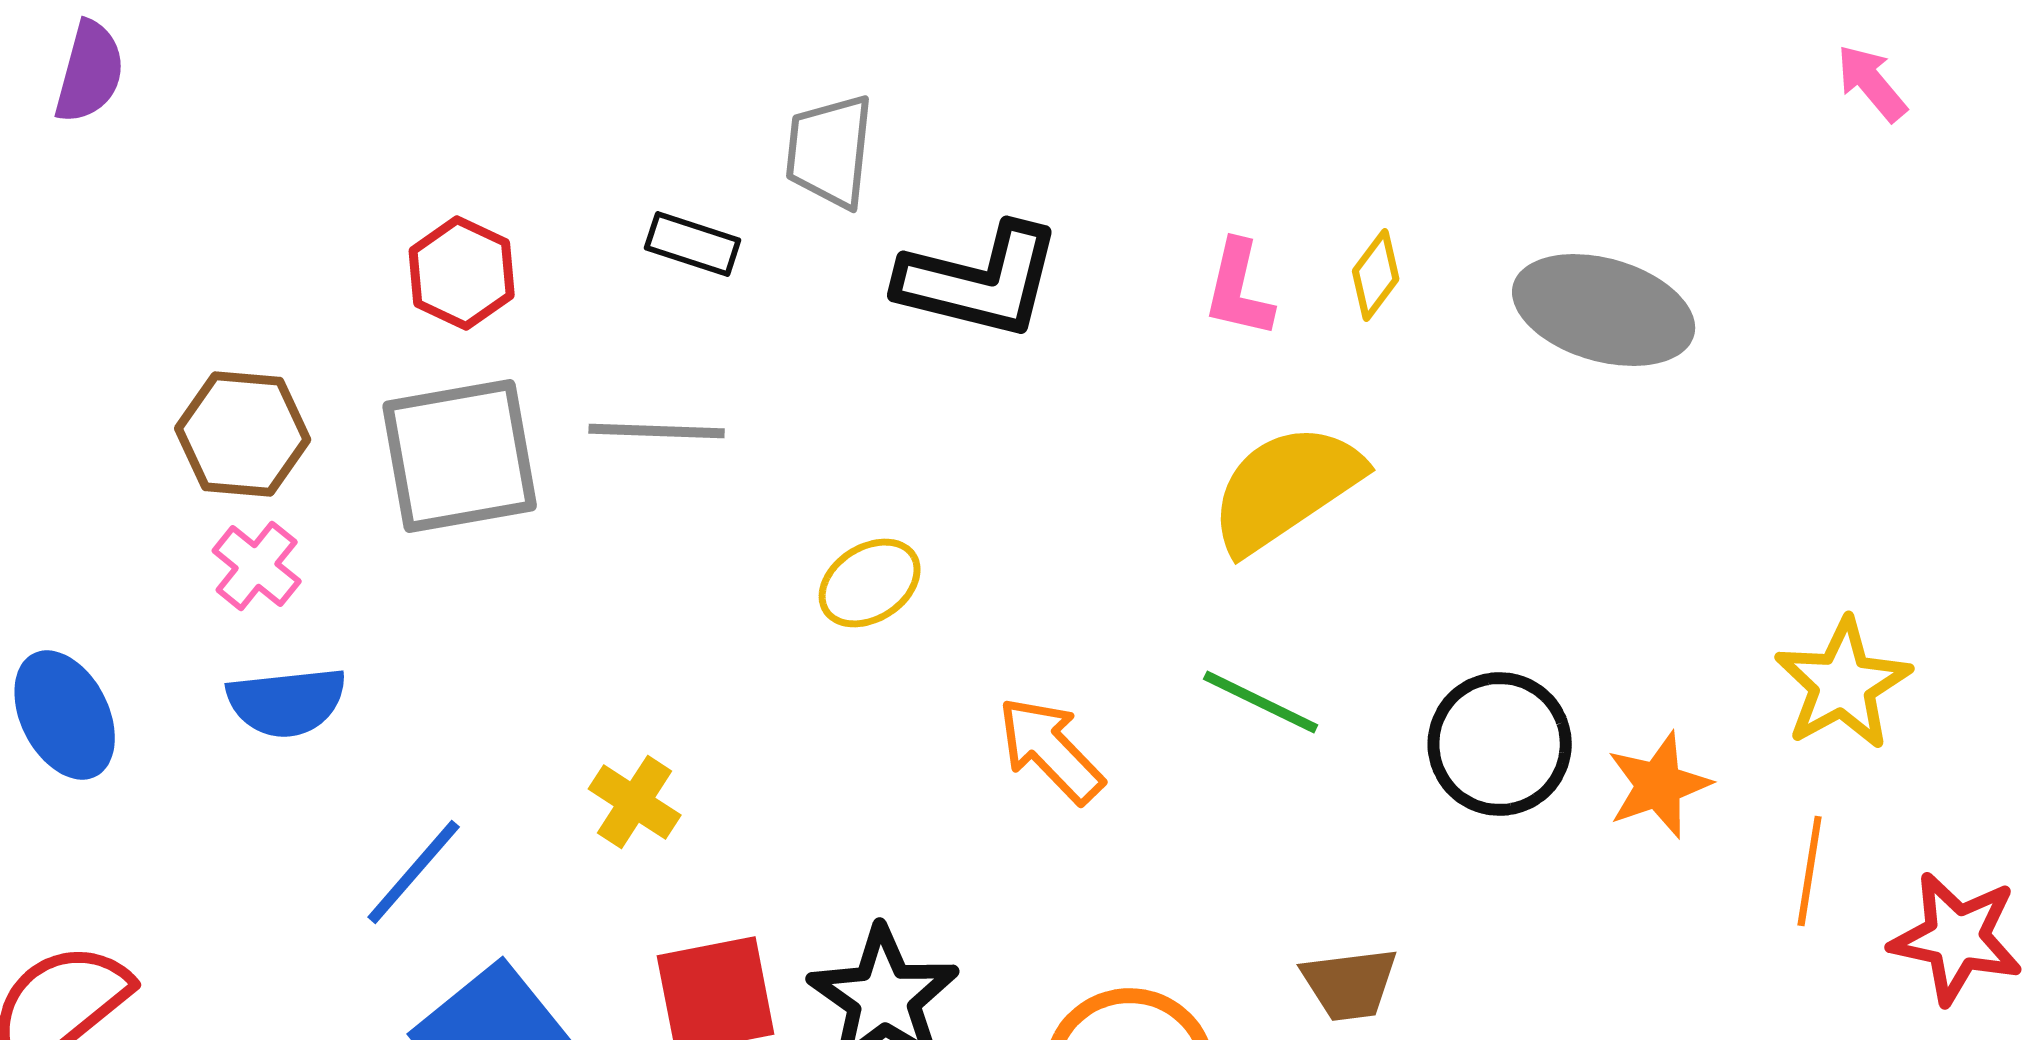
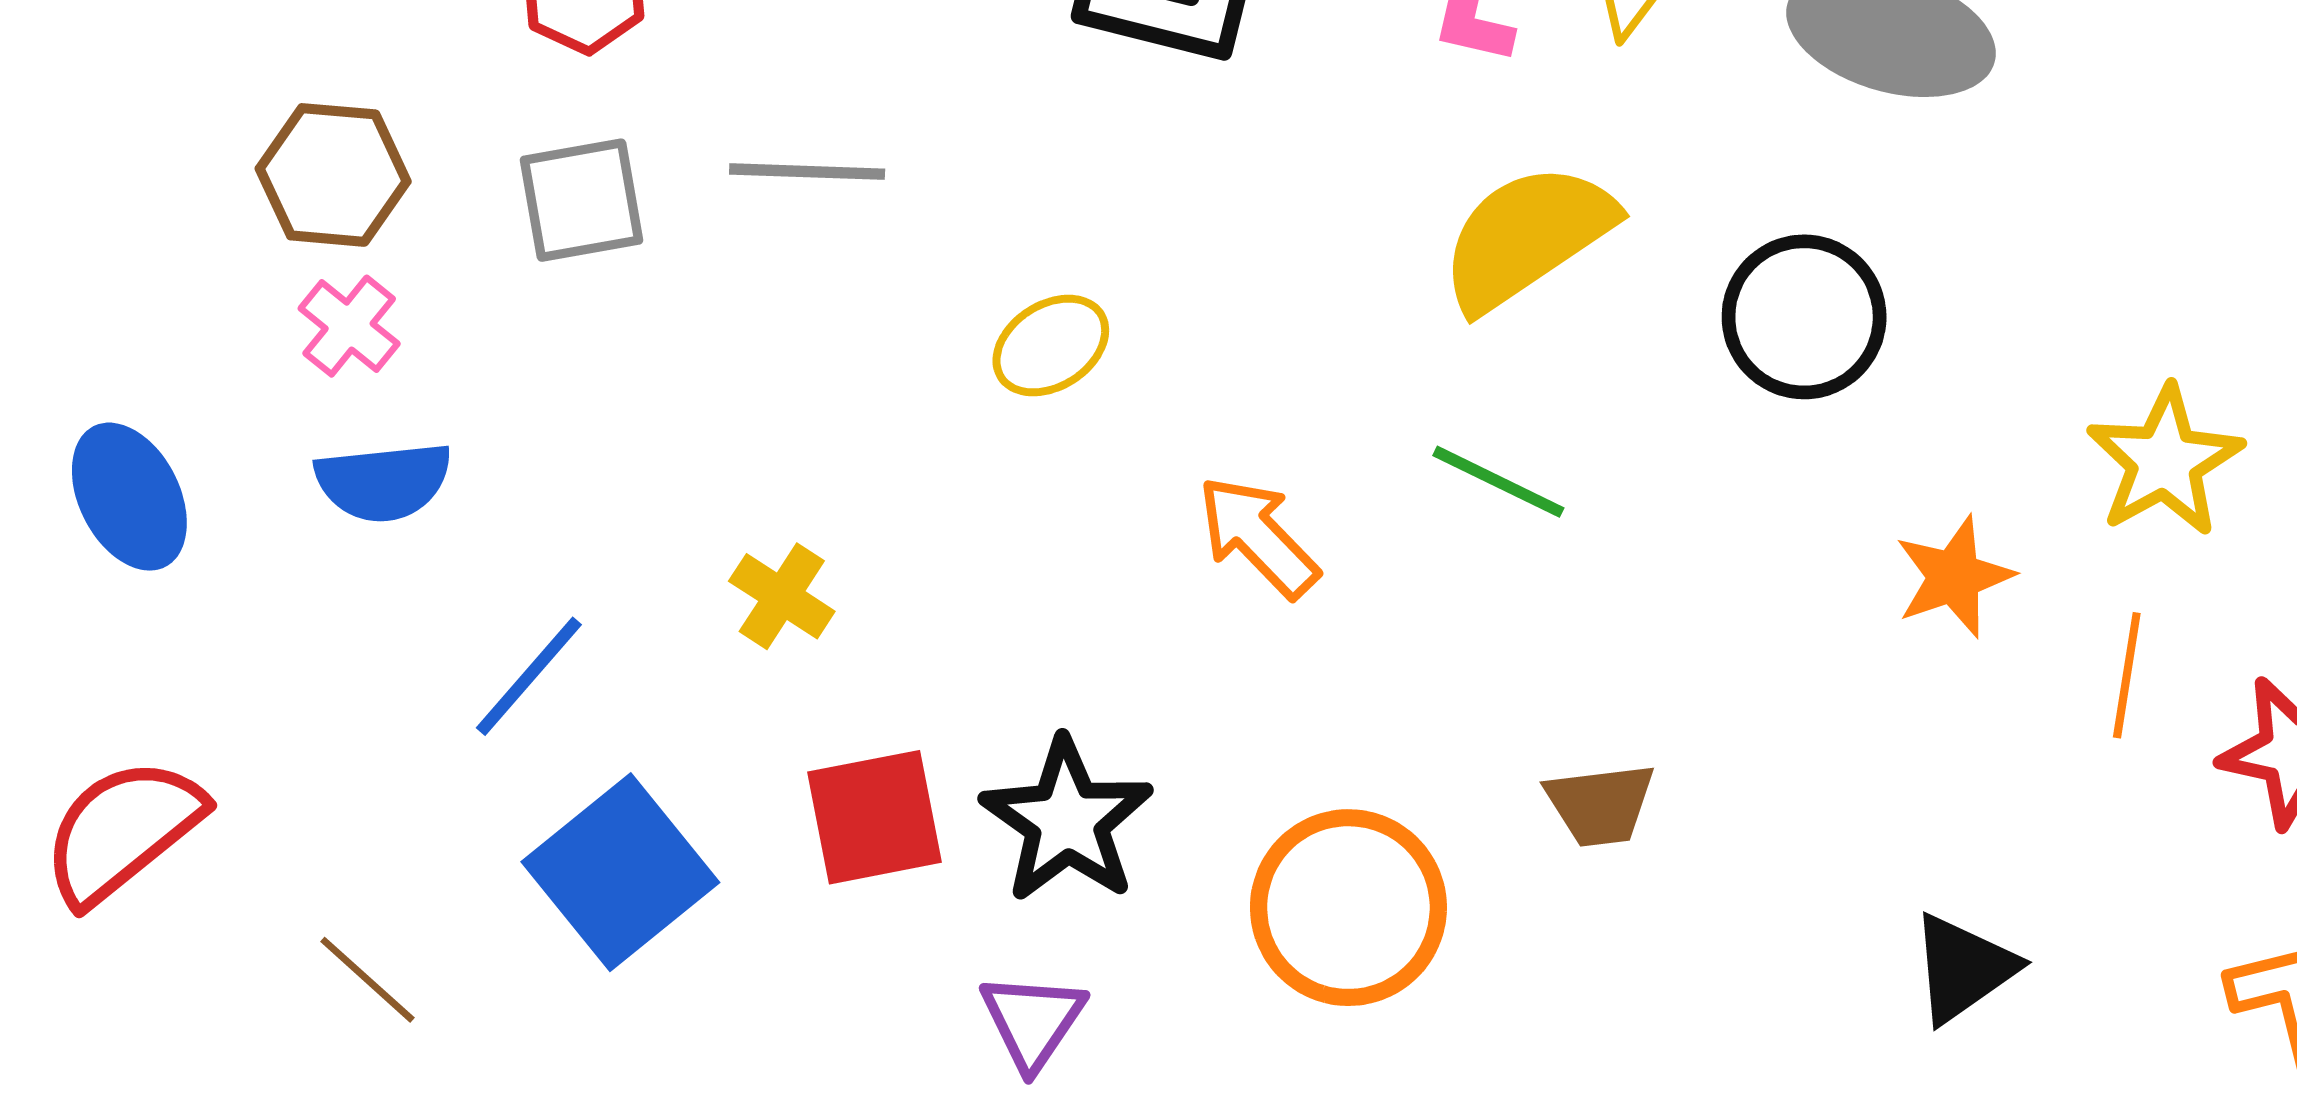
gray square: (460, 456) -> (582, 200), size x0.7
black circle: (1500, 744) -> (1804, 317), moved

